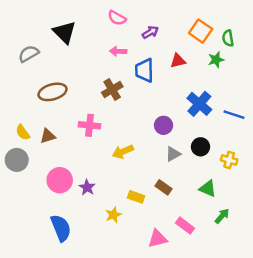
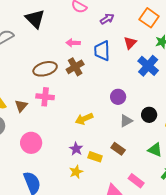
pink arrow: (118, 51) -> (73, 43), moved
red triangle: (178, 61) -> (130, 43), turned -32
brown ellipse: (53, 92) -> (45, 69), moved
blue cross: (199, 104) -> (148, 66), moved
pink cross: (90, 125) -> (45, 97), moved
brown triangle: (48, 136) -> (21, 106), turned -32
purple star: (87, 187) -> (76, 149), moved

